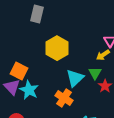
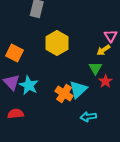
orange square: (19, 71) -> (15, 53), moved
cyan triangle: (75, 78) -> (78, 89), moved

